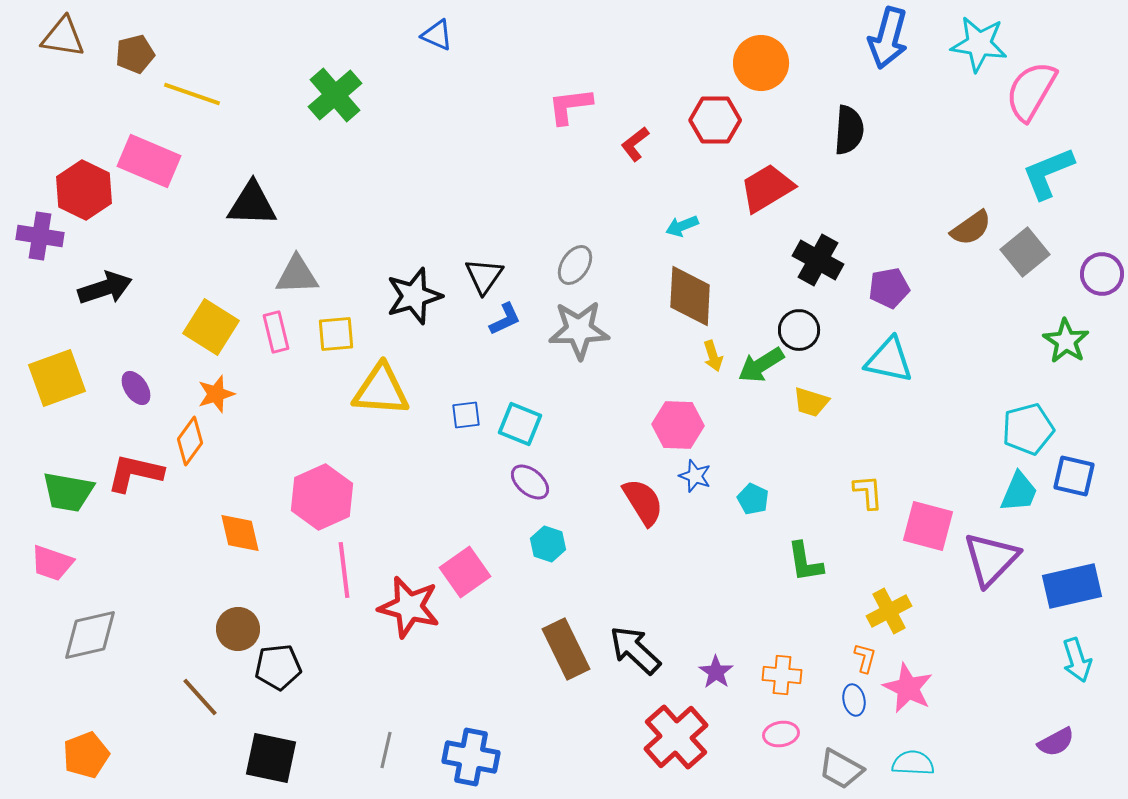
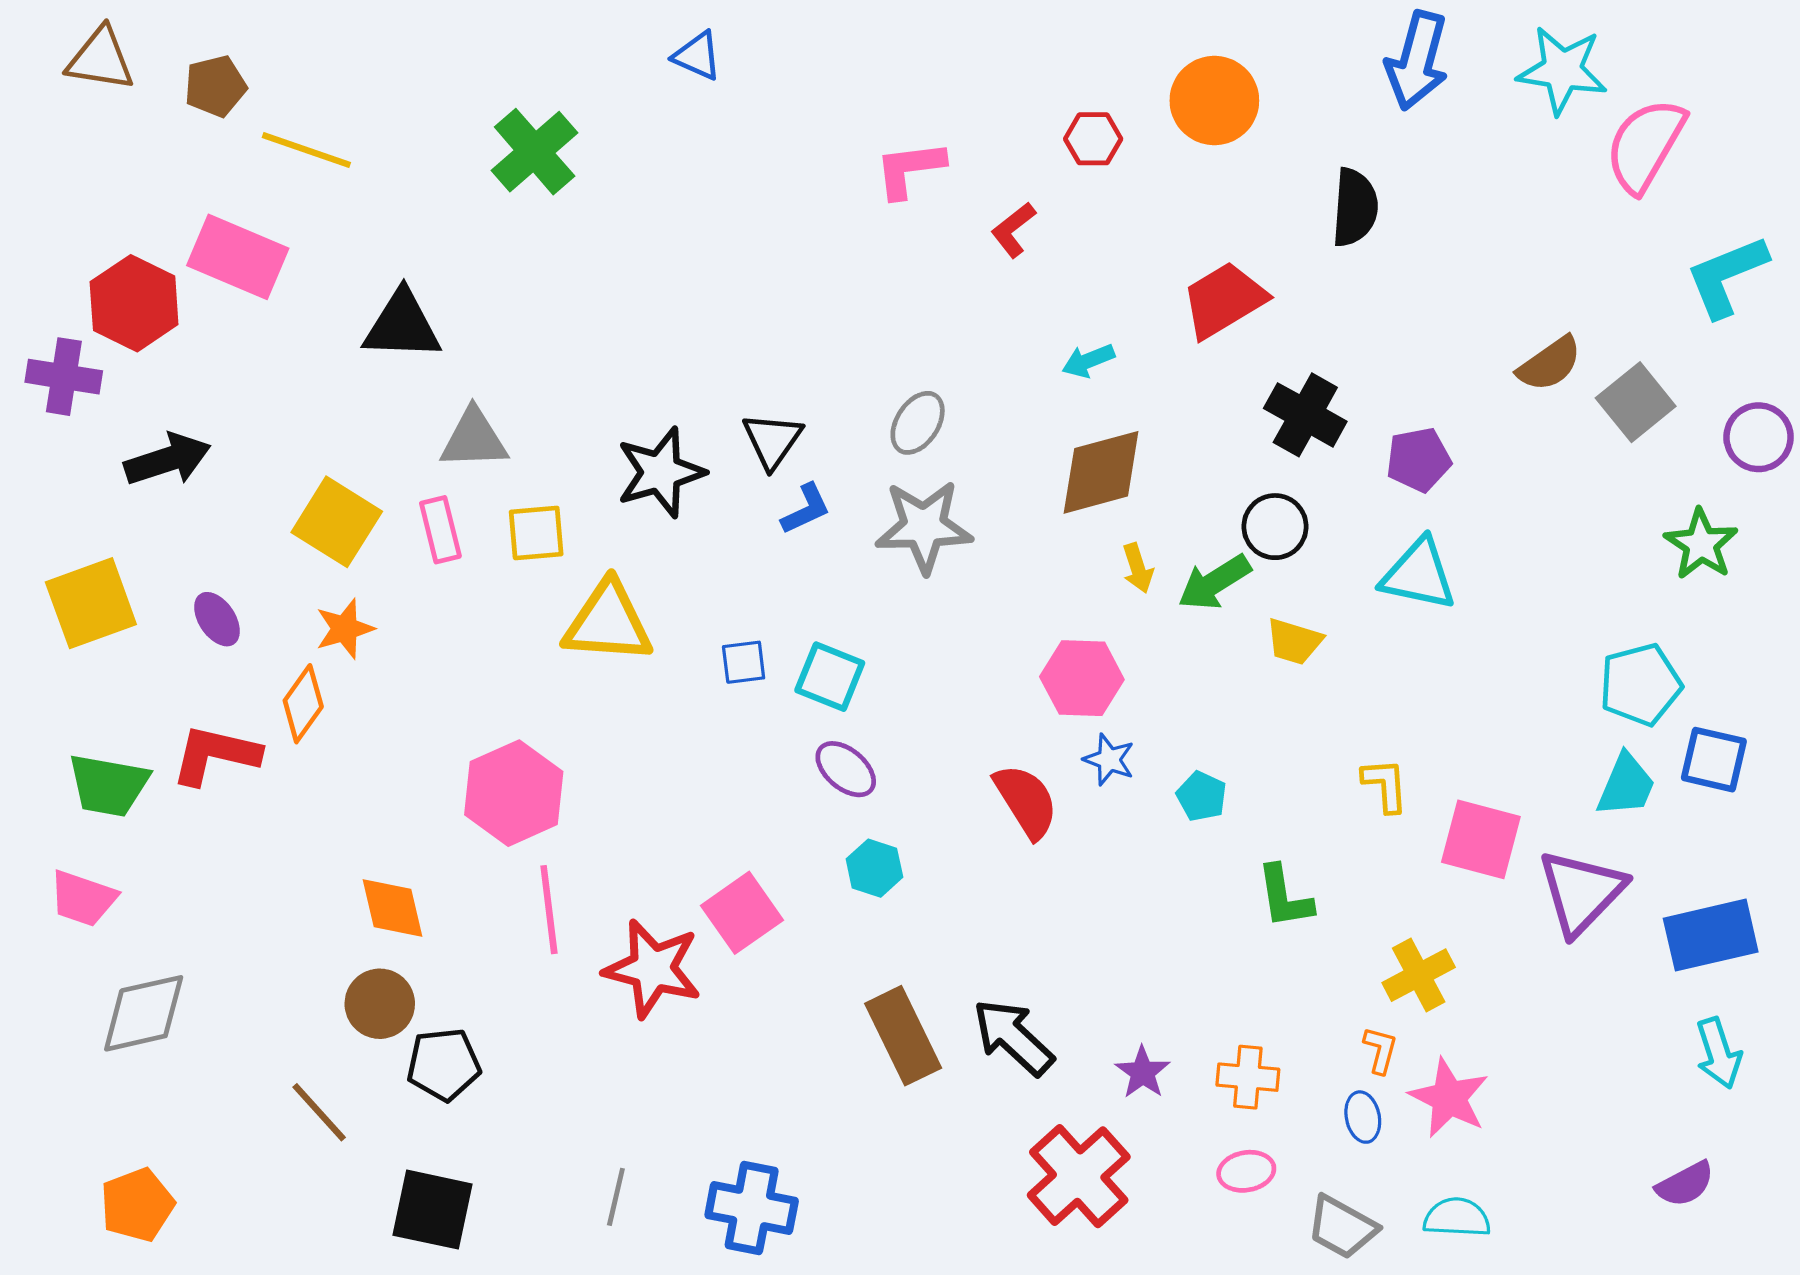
red hexagon: (715, 120) -> (1093, 139), moved, size x0.7
cyan L-shape: (1048, 173) -> (1727, 276), moved
brown diamond: (690, 296) -> (1101, 472), turned 72
orange diamond: (240, 533) -> (393, 908), moved

